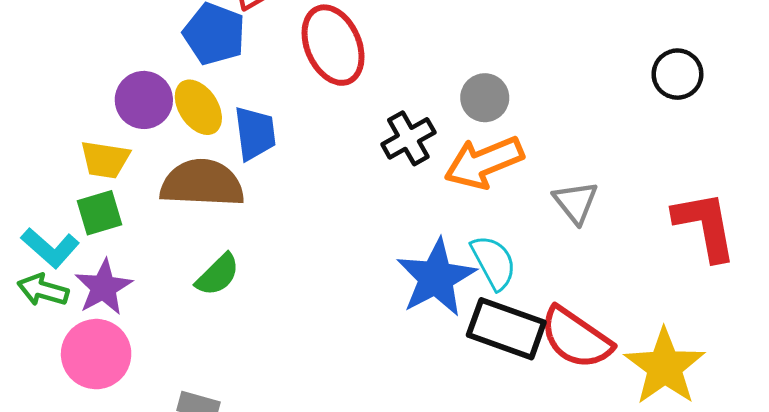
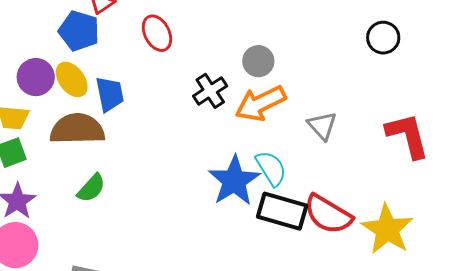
red ellipse: (333, 45) -> (157, 33), size x0.7

